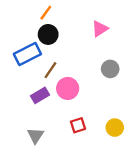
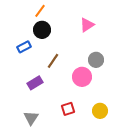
blue rectangle: (27, 54) -> (24, 47), size x0.6
brown line: (50, 70) -> (53, 61), moved
pink circle: (68, 88) -> (82, 77), moved

